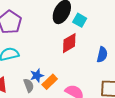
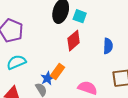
orange rectangle: (50, 82) -> (57, 72), moved

